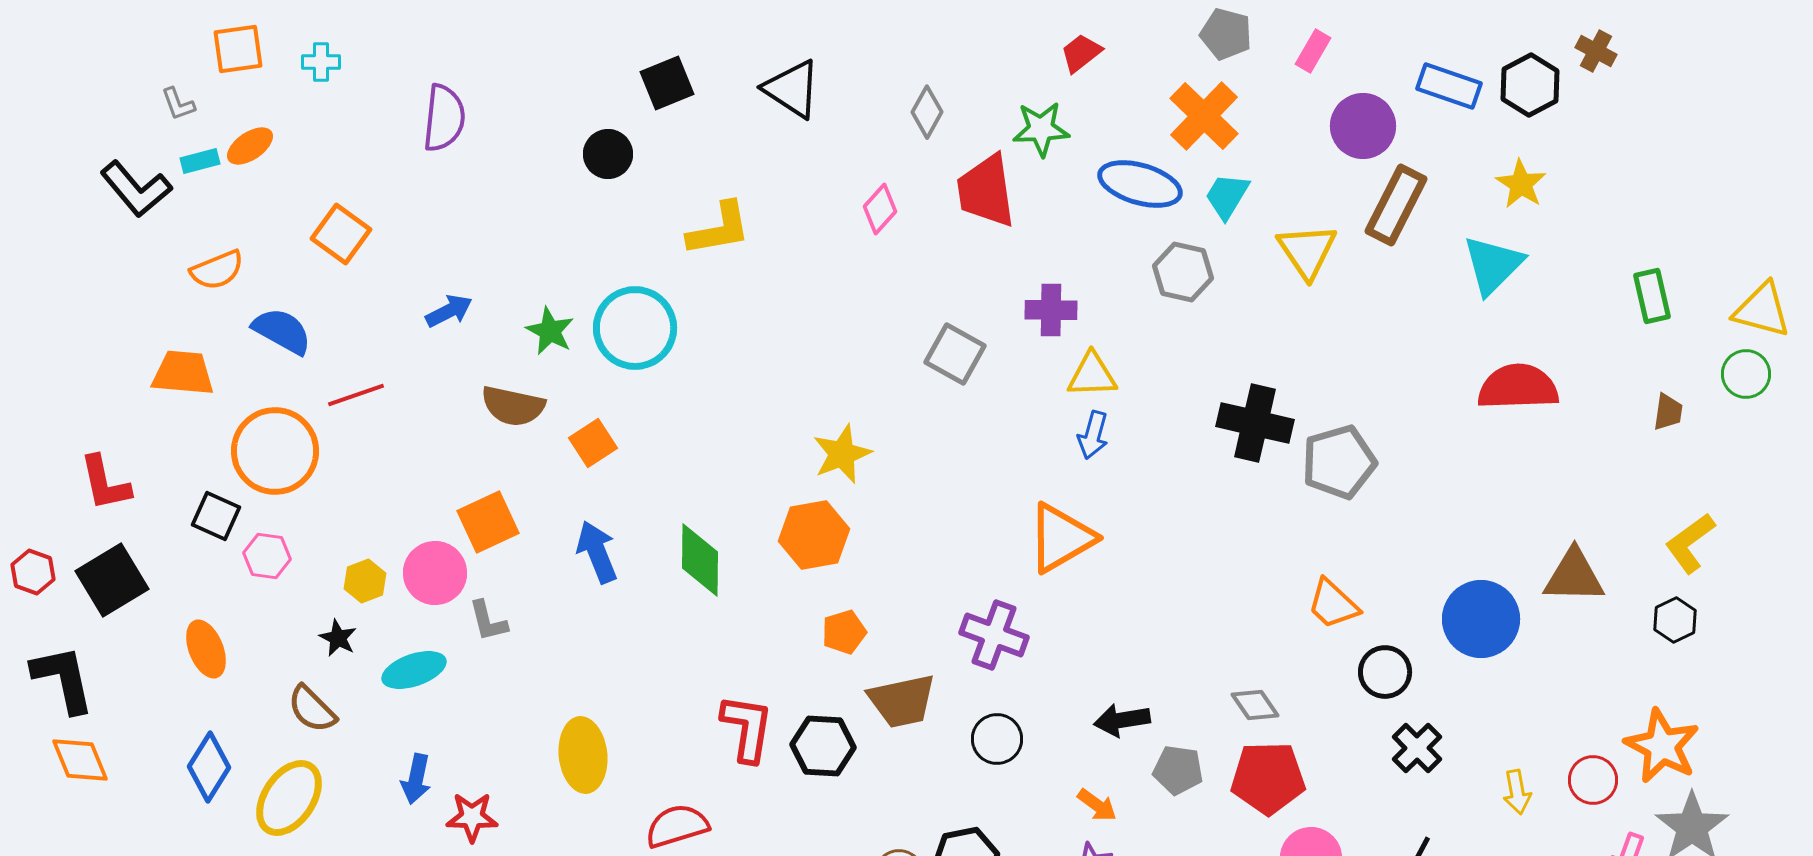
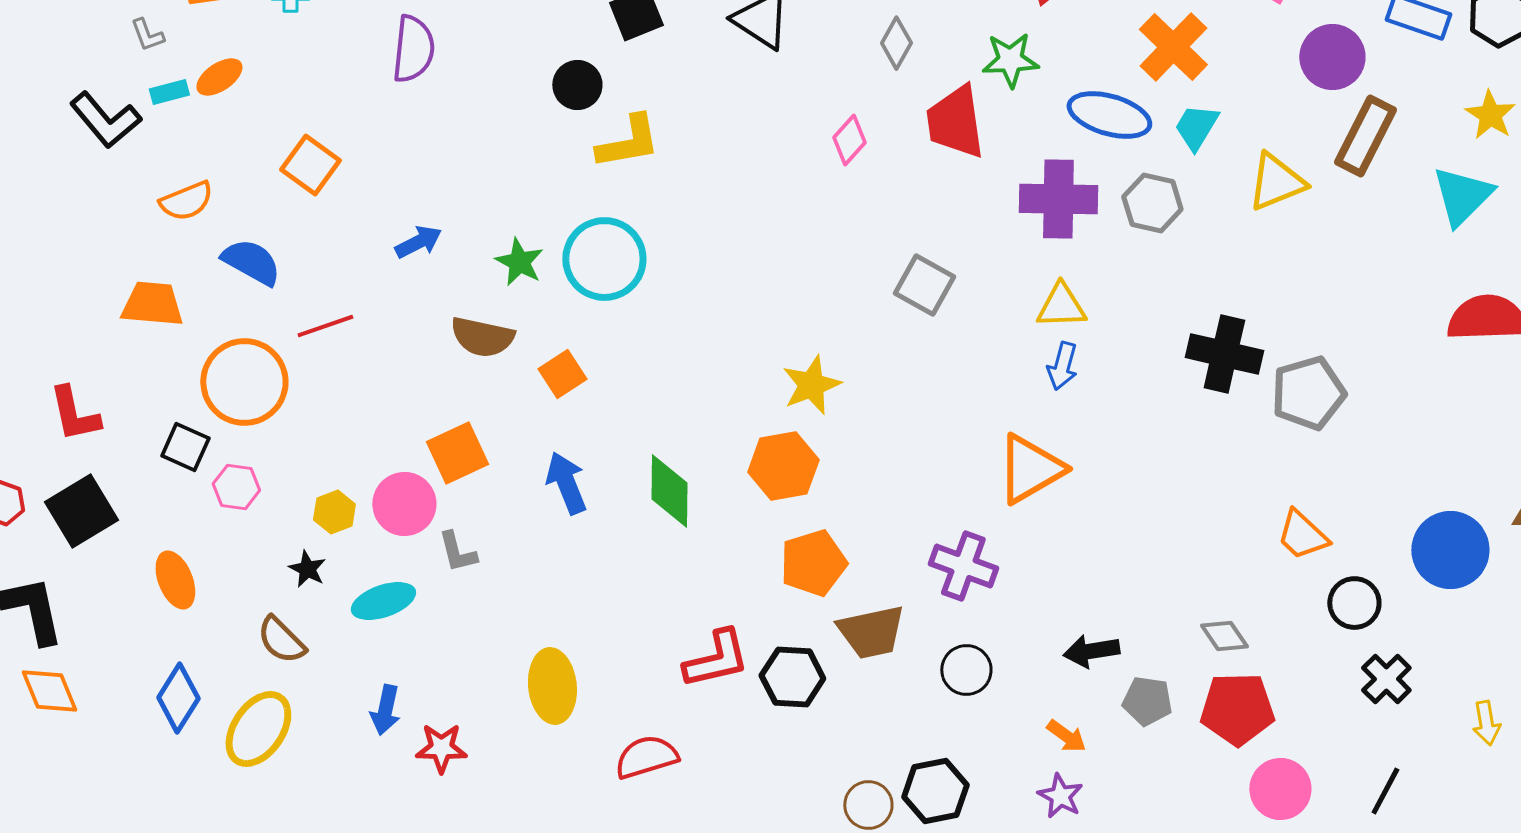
yellow L-shape: (719, 229) -> (628, 142), moved
yellow triangle: (1307, 251) -> (1276, 182), turned 42
purple cross: (1051, 310) -> (1058, 199), moved, size x1.5
orange pentagon: (844, 632) -> (813, 563), size x1.5
red L-shape: (747, 728) -> (716, 659), turned 68

